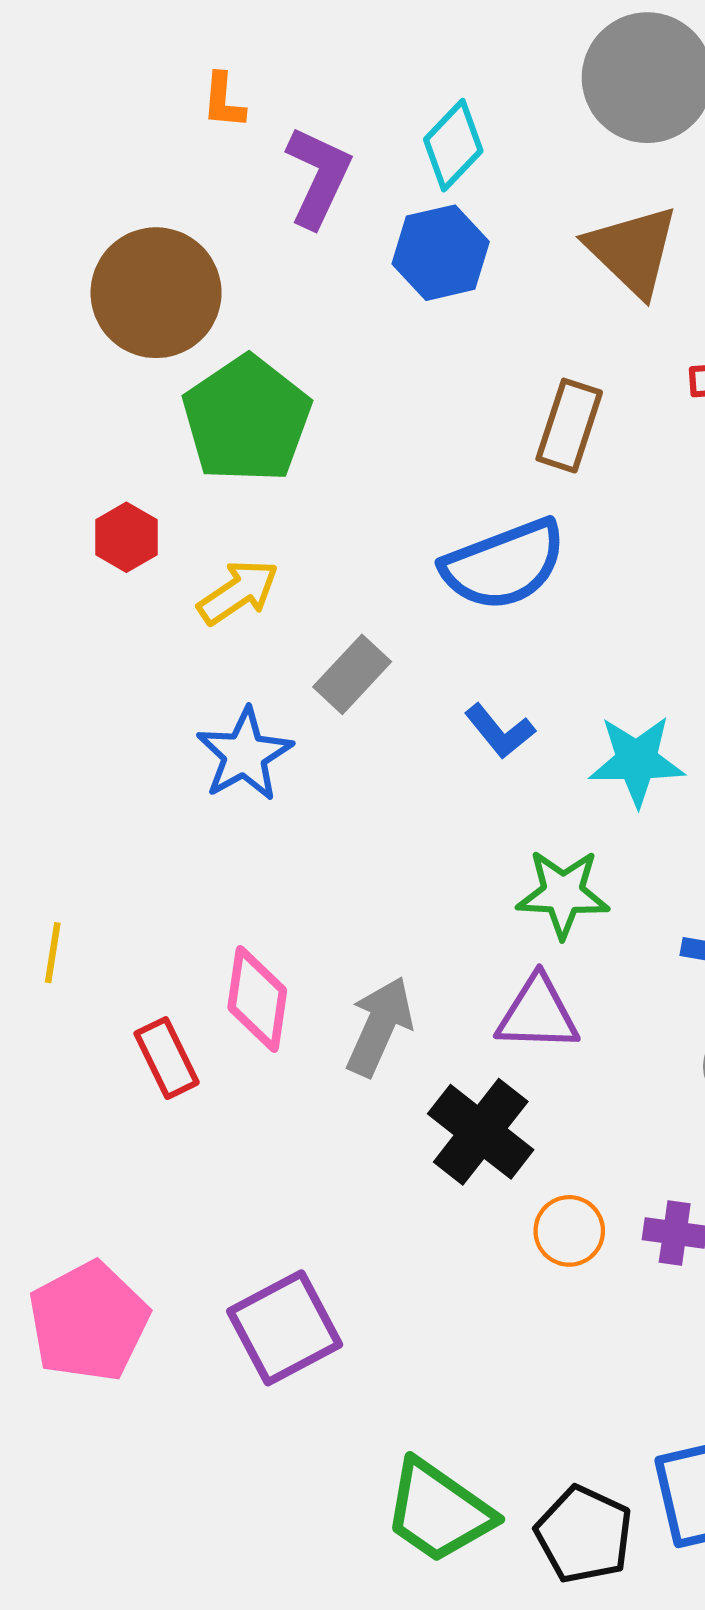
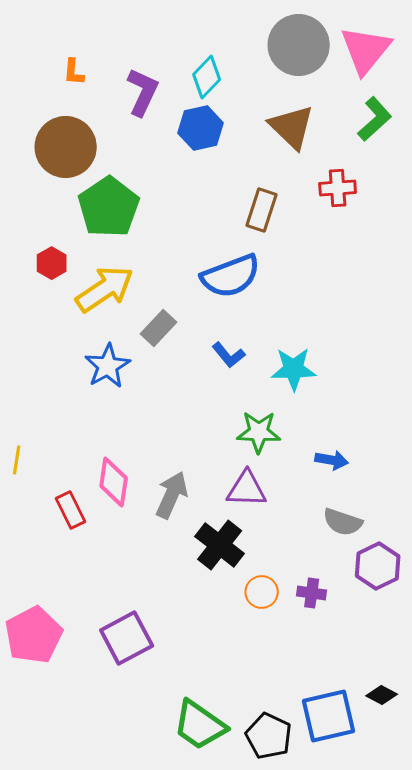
orange L-shape: (223, 101) -> (74, 72), moved
yellow arrow: (238, 592) -> (105, 289), size x1.5

